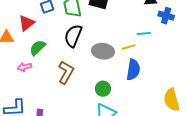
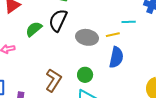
green semicircle: (38, 48) -> (34, 29), moved
brown L-shape: (66, 72) -> (53, 80), moved

